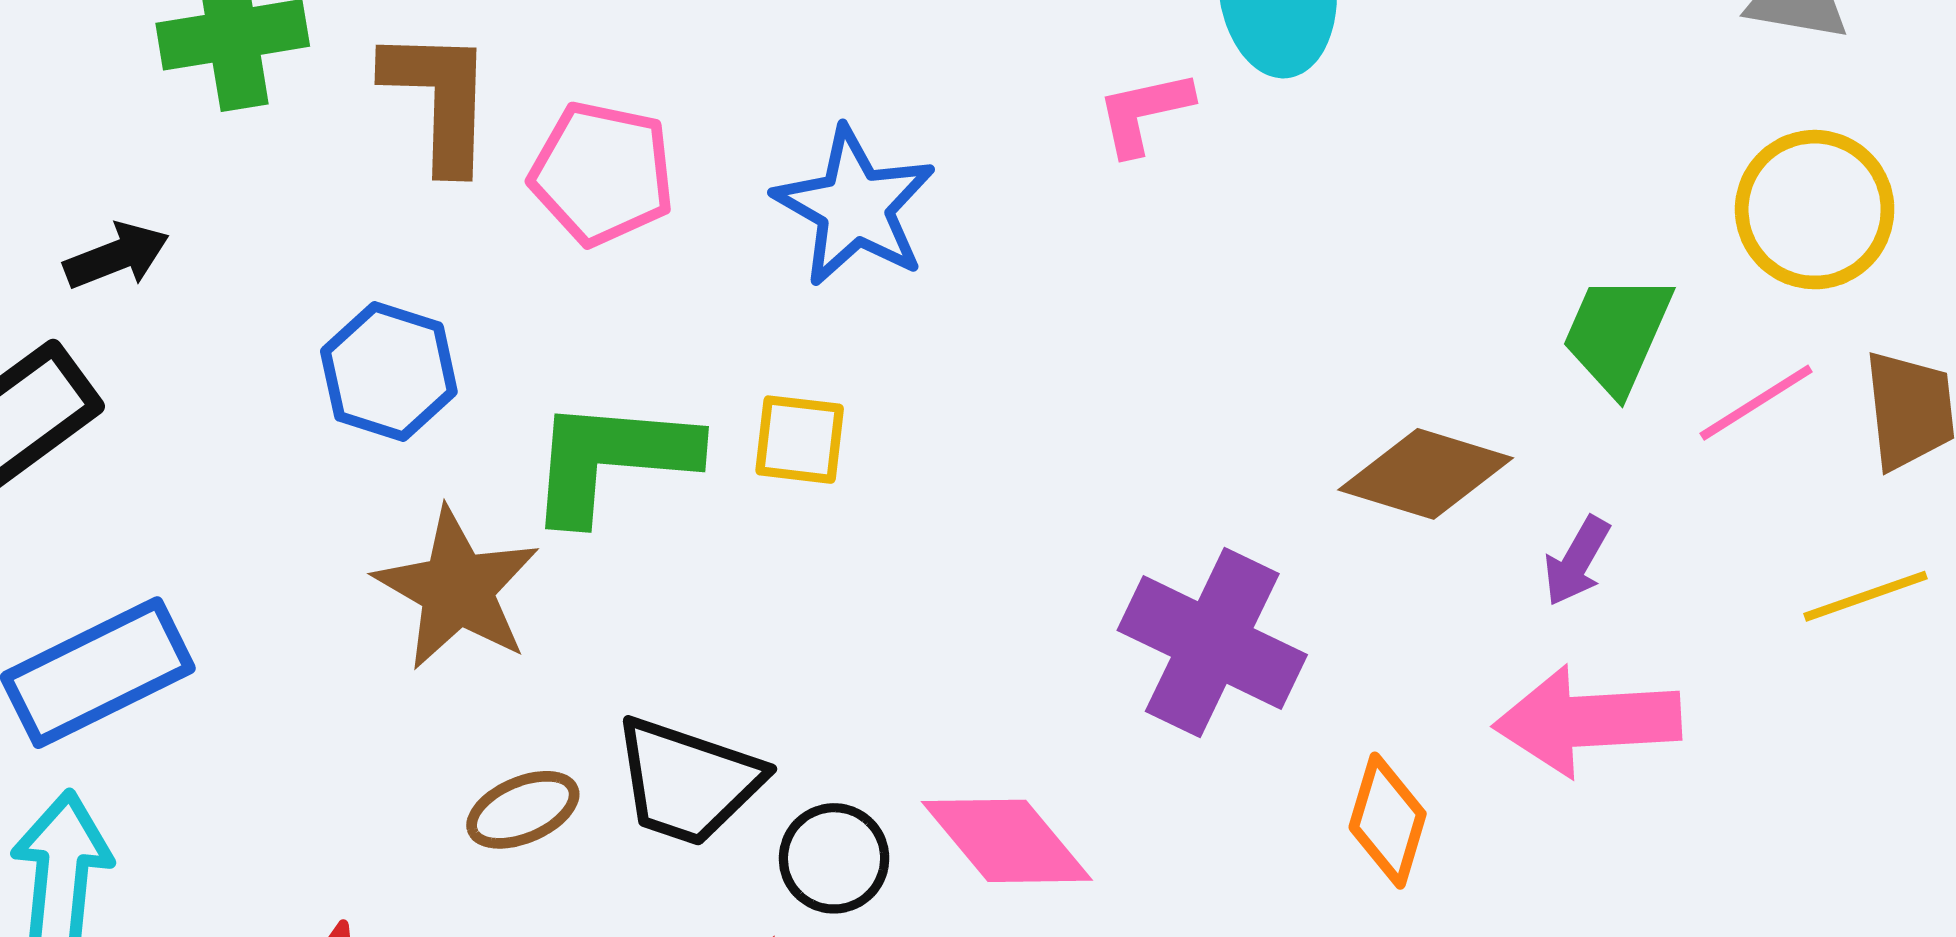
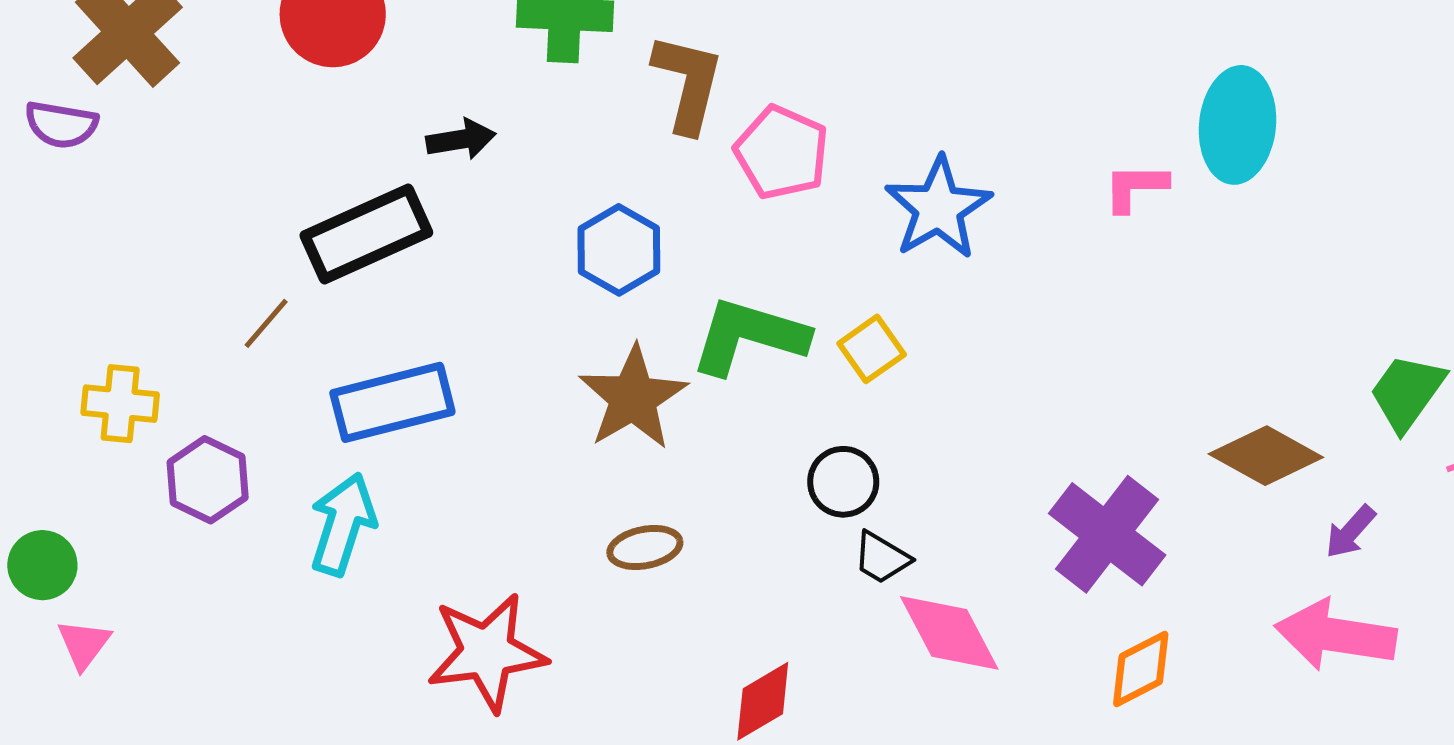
yellow square: (800, 440) -> (872, 349), turned 36
black trapezoid: (688, 781) -> (882, 558), moved, size x0.6
orange diamond: (1388, 821) -> (1141, 669), moved, turned 34
black circle: (834, 858) -> (843, 482), moved

